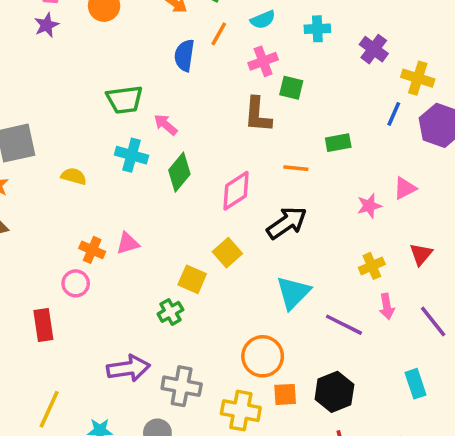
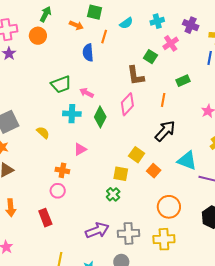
pink cross: (263, 61) -> (171, 43), moved
green square: (291, 88) -> (150, 57), turned 32
orange line: (296, 168) -> (163, 100), turned -72
yellow semicircle: (74, 176) -> (43, 133), turned 40
pink diamond: (236, 191) -> (127, 104), moved
pink triangle: (128, 243) -> (80, 149), moved
cyan triangle: (293, 293) -> (187, 161), moved, turned -40
orange square: (285, 394) -> (154, 171), moved, turned -32

